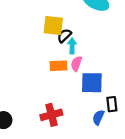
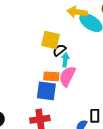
pink semicircle: (76, 64) -> (67, 76), size x1.5
blue square: (92, 83) -> (46, 91), moved

